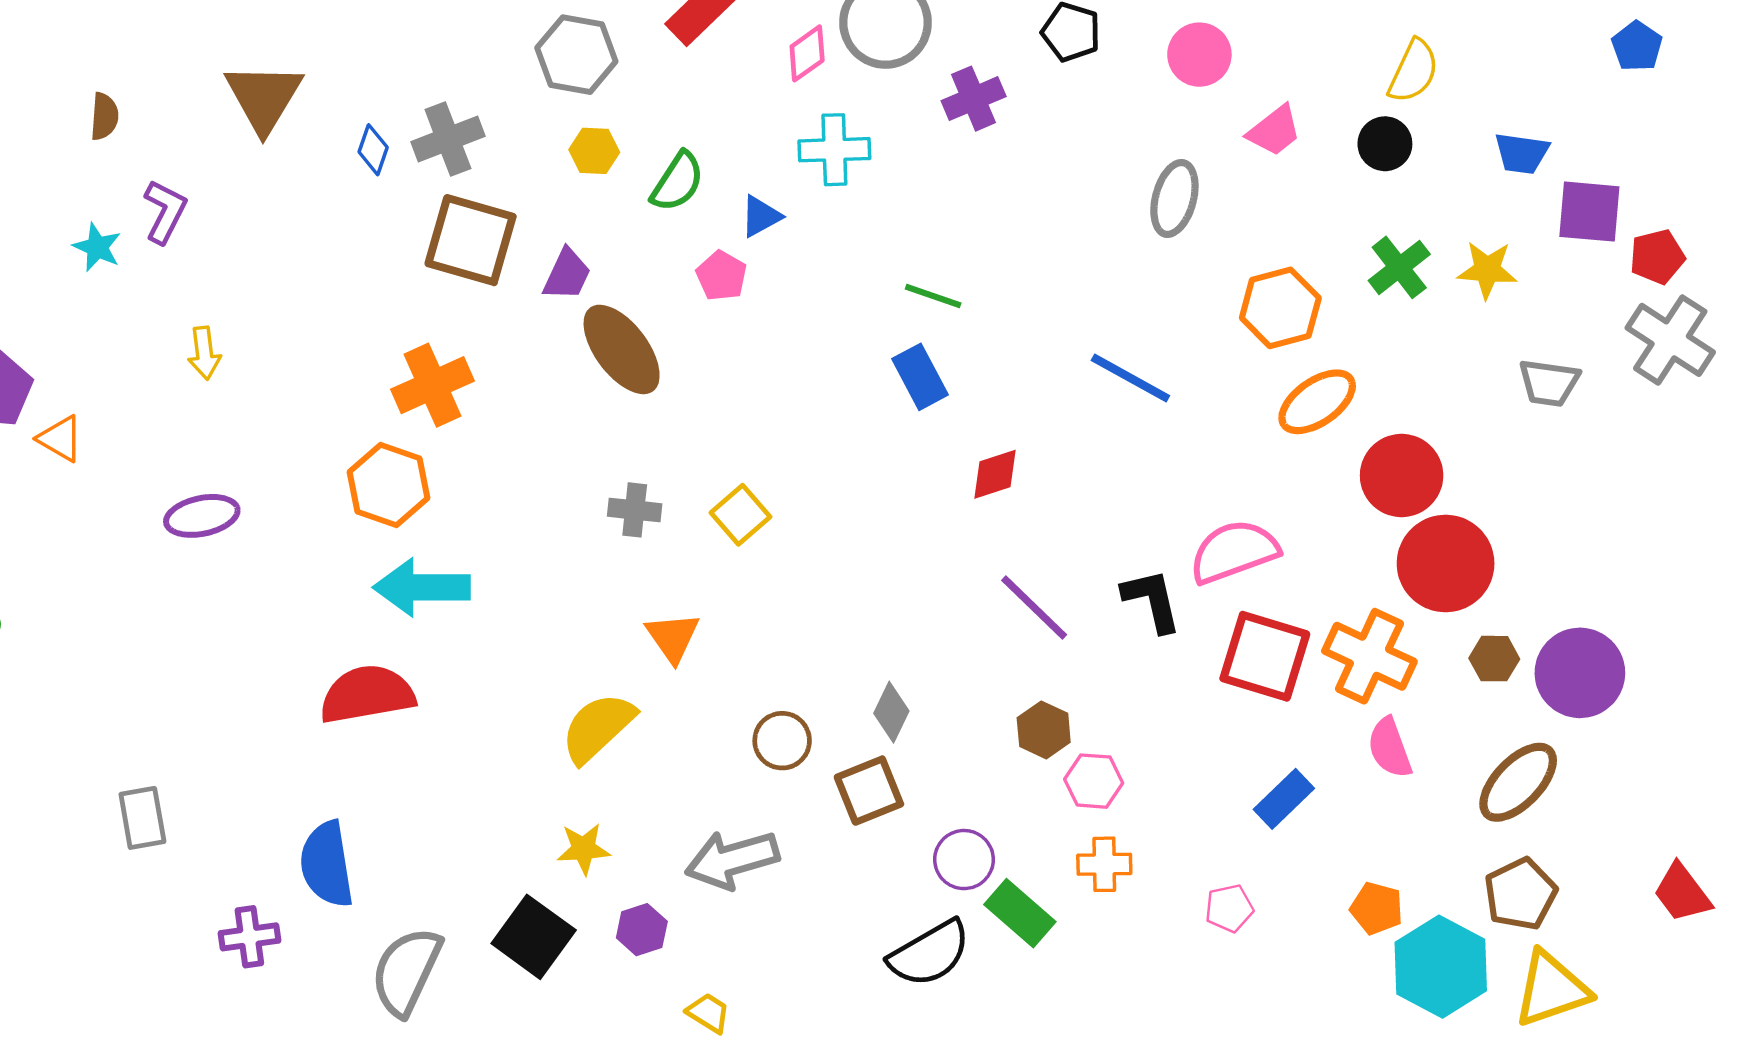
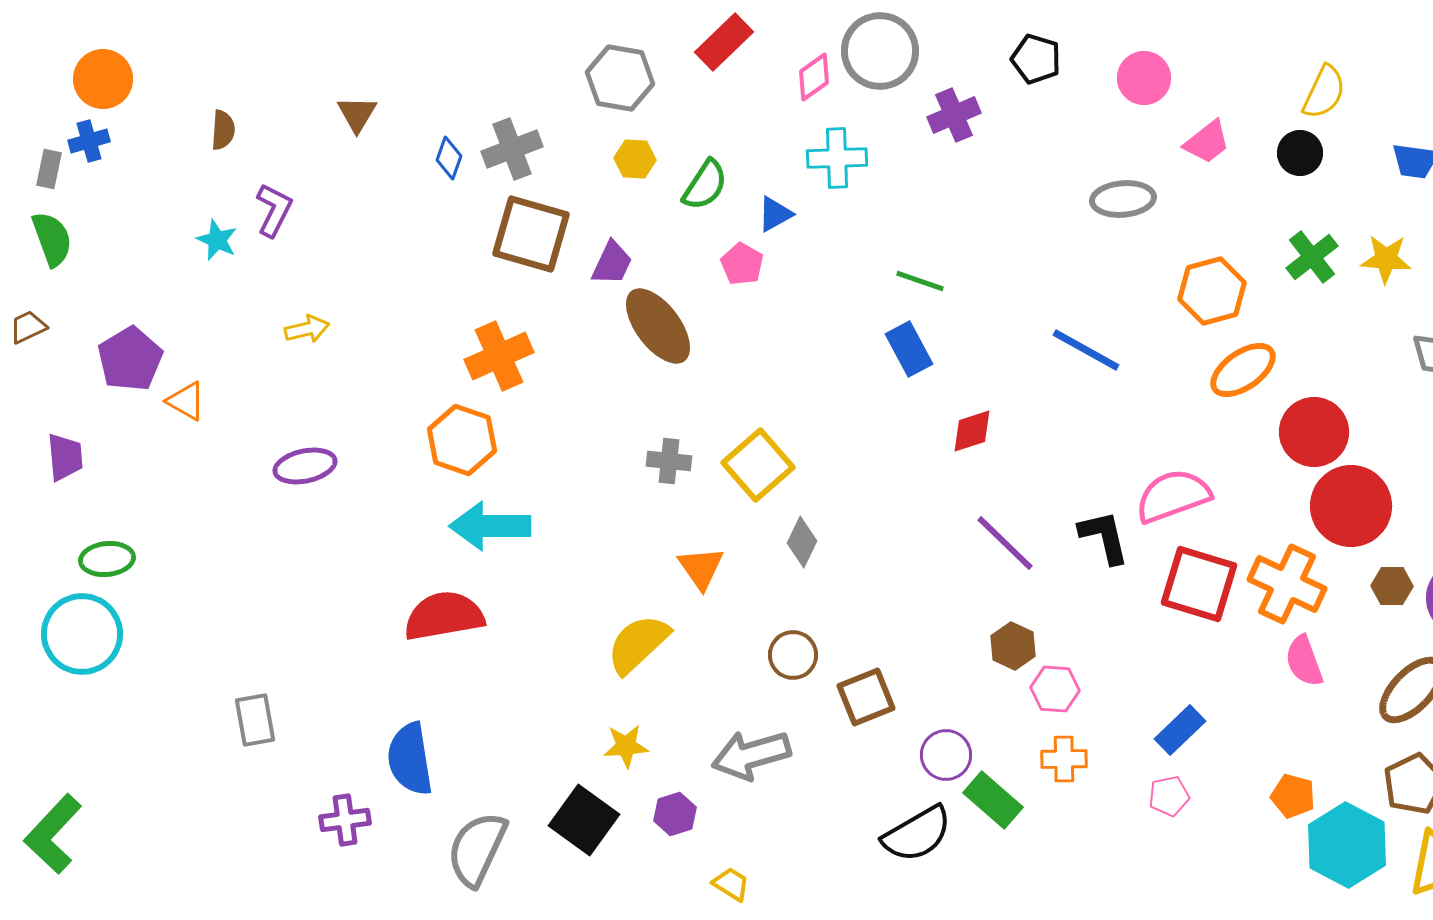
brown triangle: (264, 97) -> (357, 114), size x0.6
gray ellipse: (1174, 198) -> (1123, 199), turned 70
yellow arrow: (204, 353) -> (307, 329), turned -96
yellow square: (740, 515) -> (758, 465), size x1.4
gray diamond: (891, 712) -> (802, 542), moved
blue rectangle: (1284, 799) -> (1180, 730), moved

